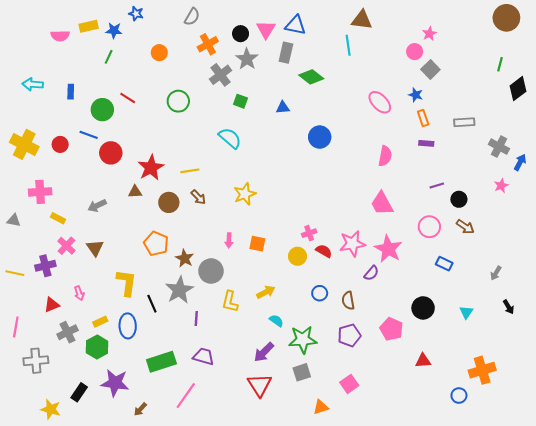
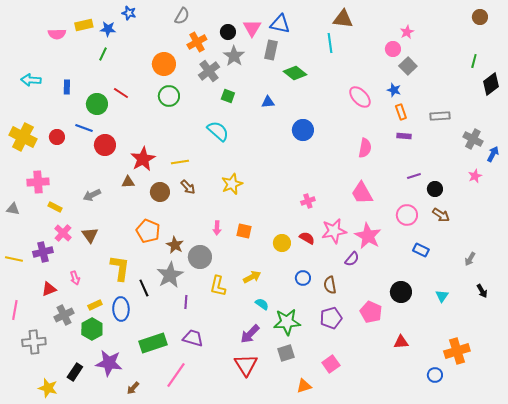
brown circle: (506, 18) -> (480, 17), size x0.6
orange circle: (159, 53) -> (164, 64), moved, size x1.5
pink cross: (309, 233) -> (308, 201), moved

